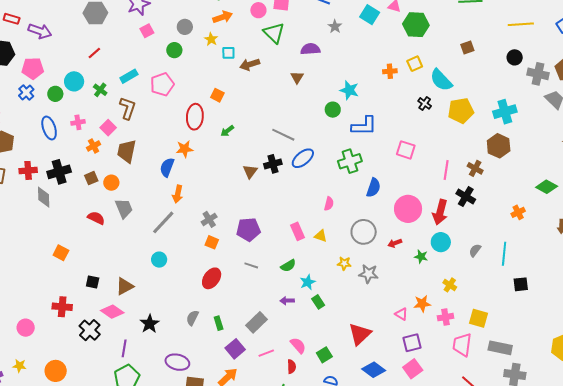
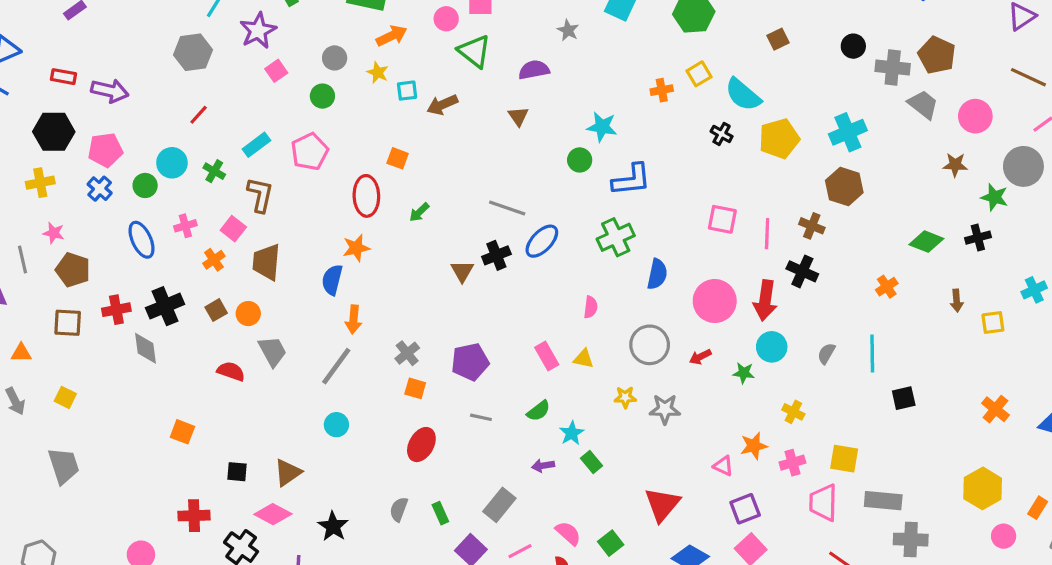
pink square: (406, 150) -> (722, 219), moved

